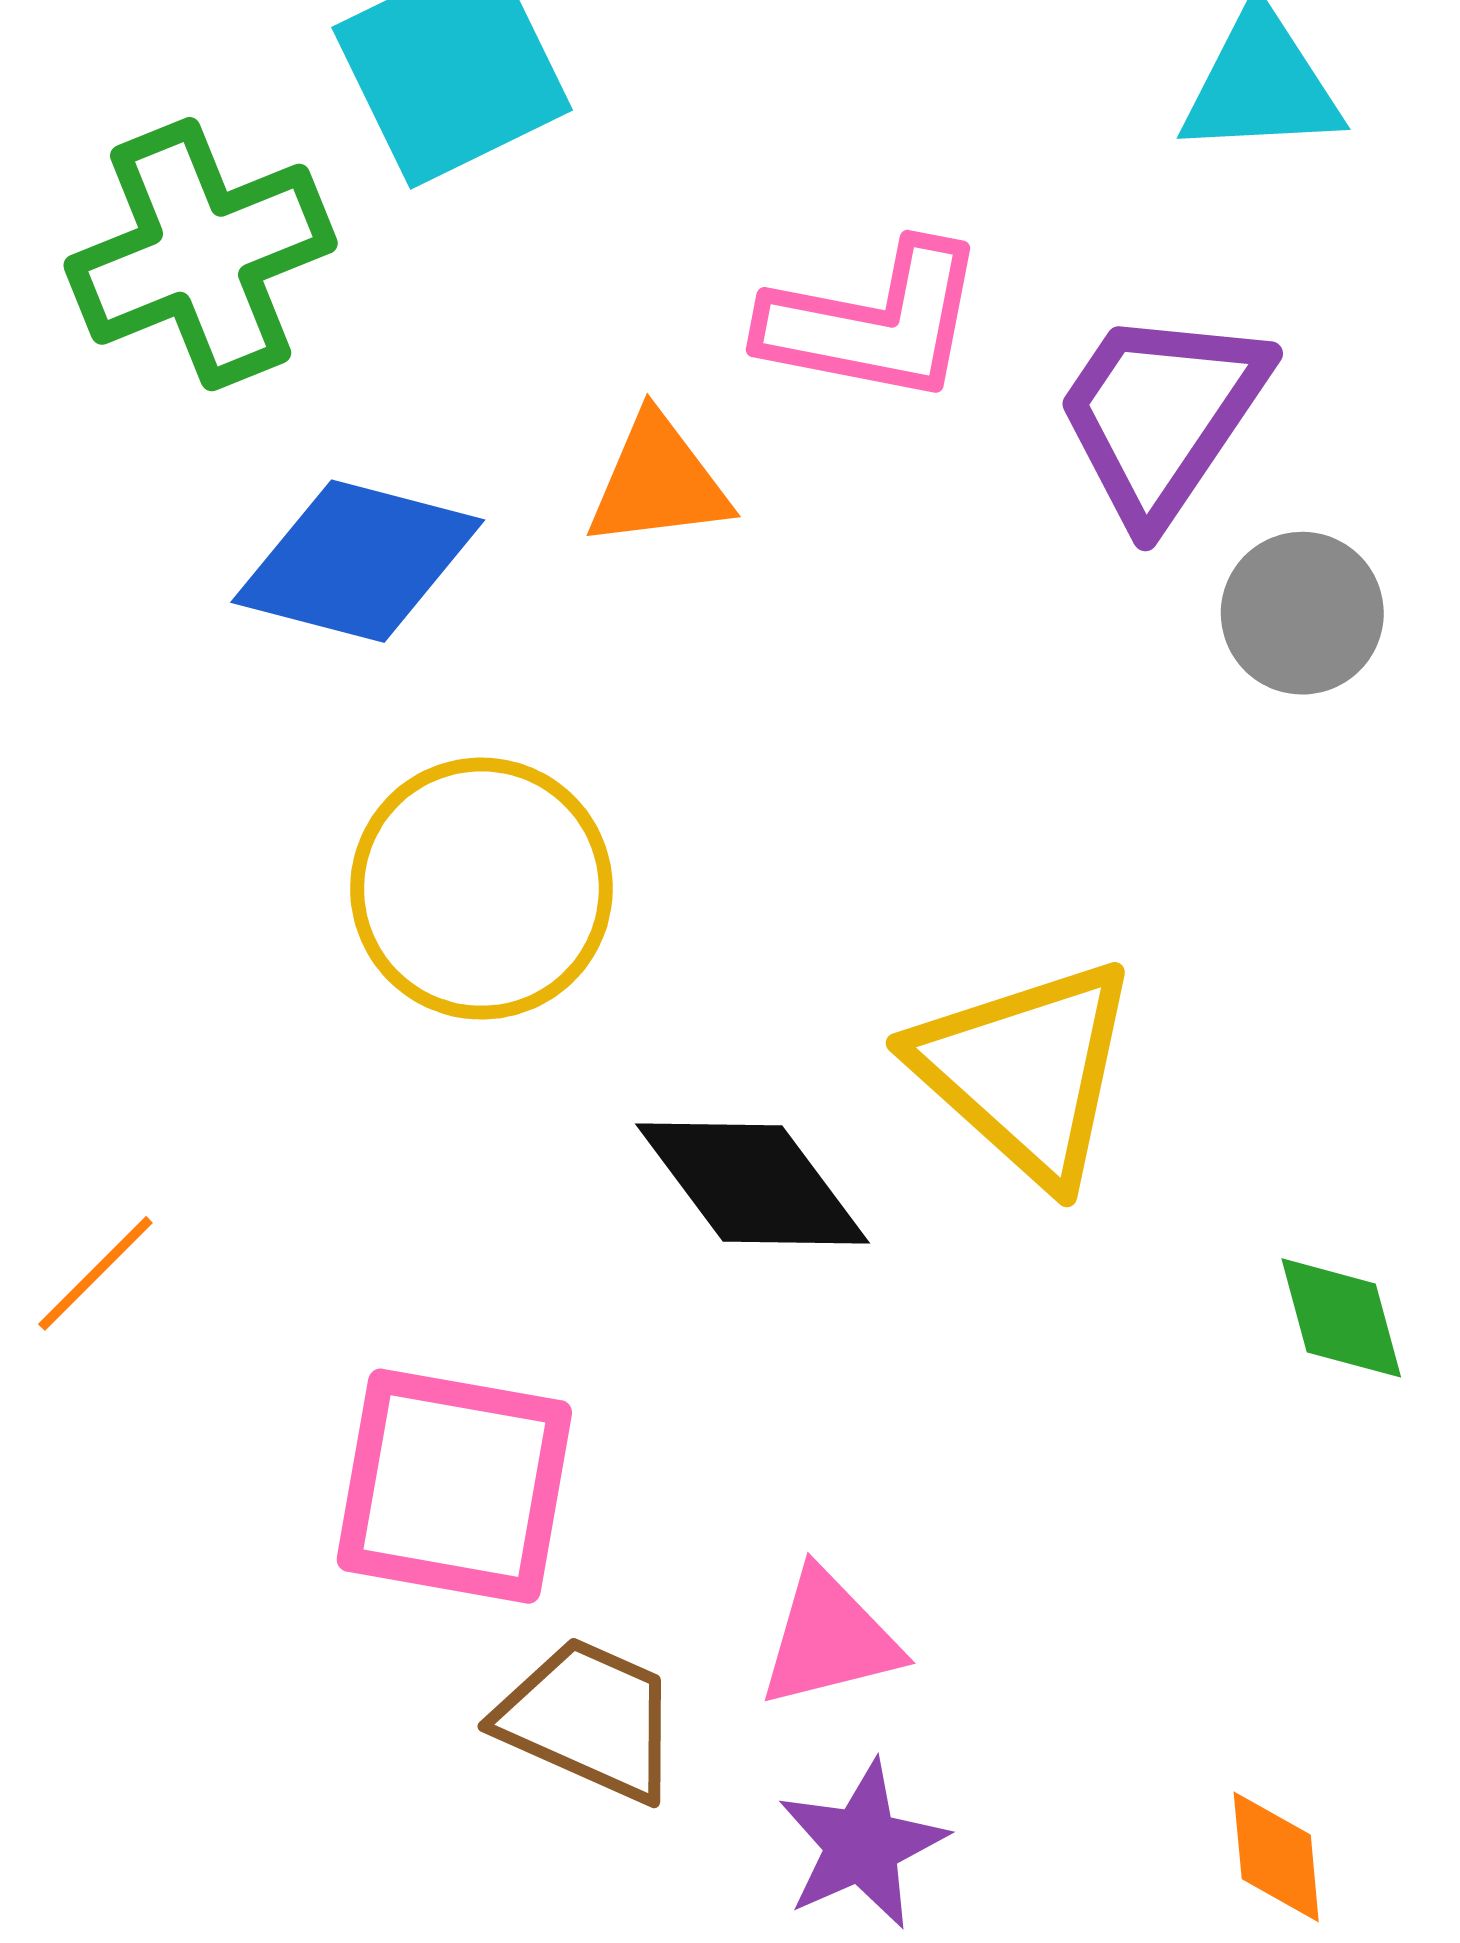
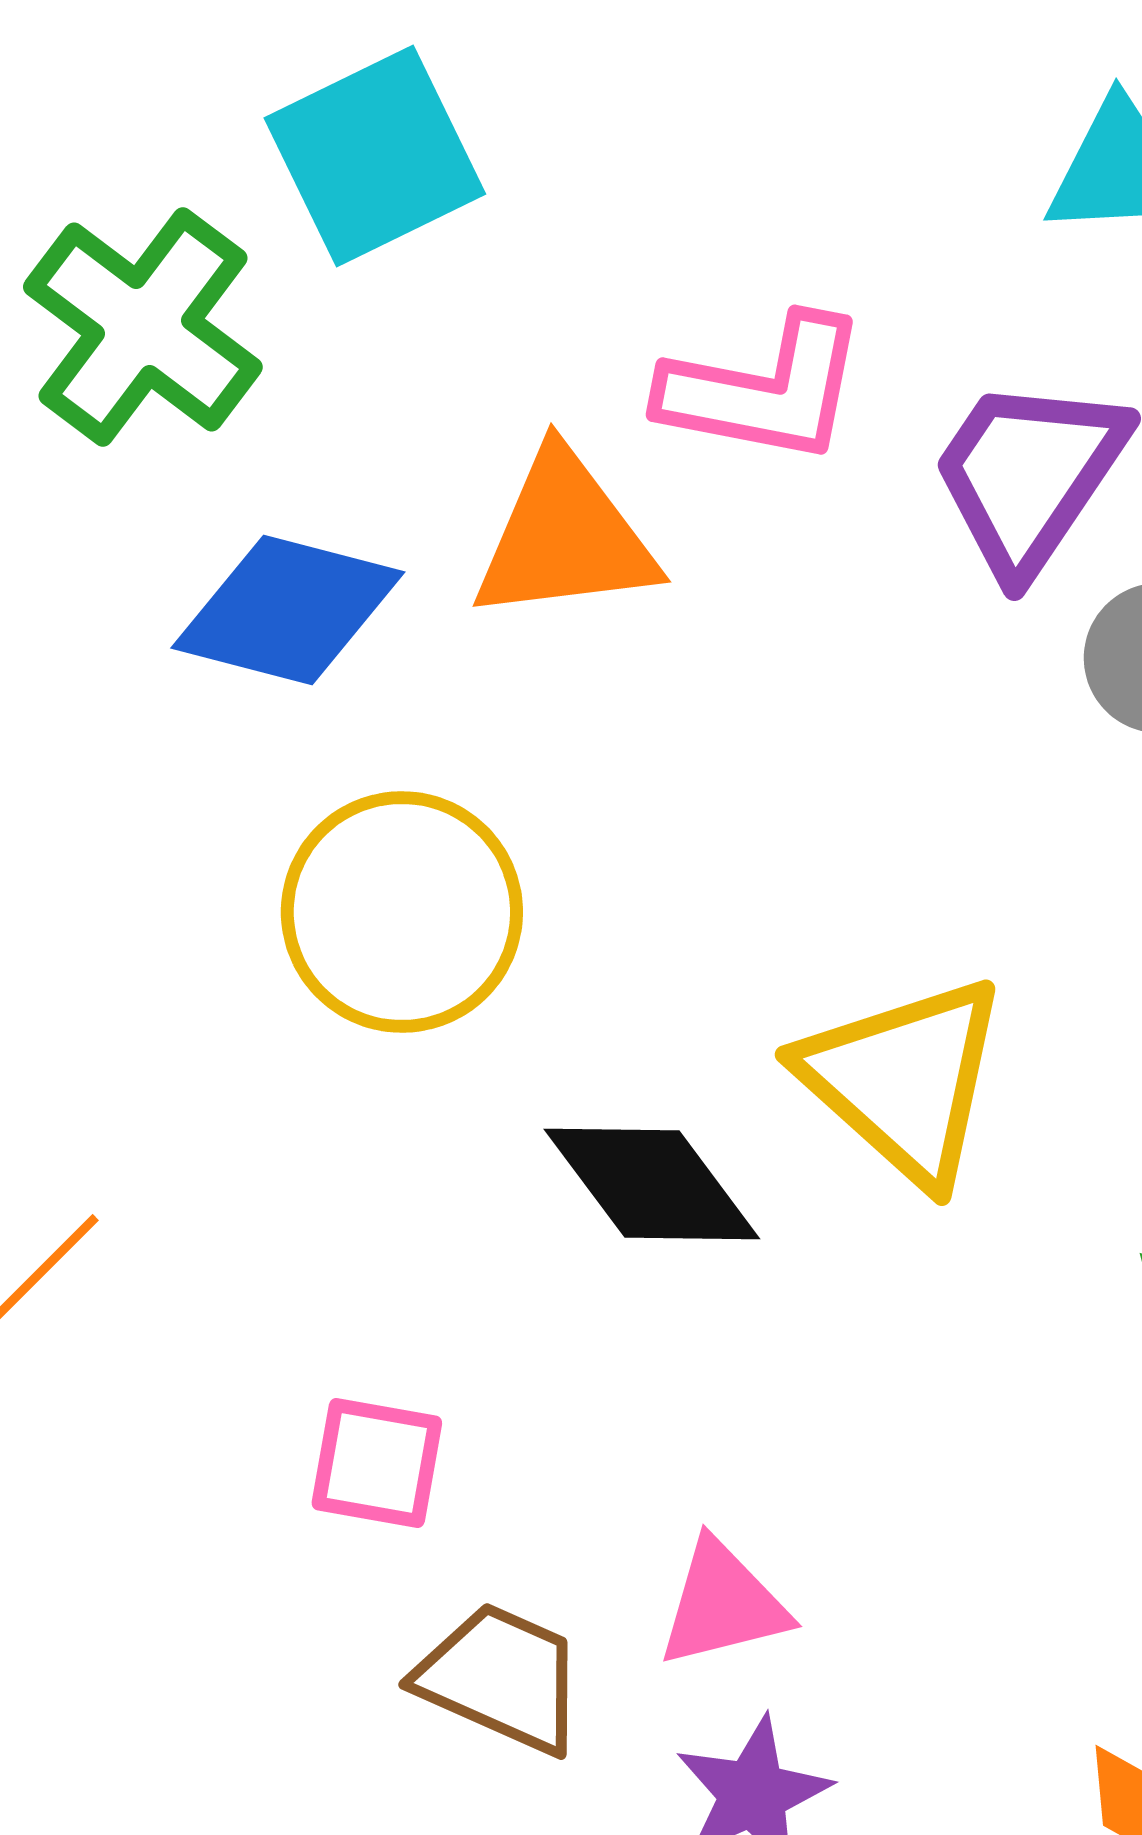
green cross: (201, 254) -> (143, 327), turned -31
orange triangle: (658, 482) -> (565, 537), size x1.4
pink square: (454, 1486) -> (377, 1463), size x0.6

